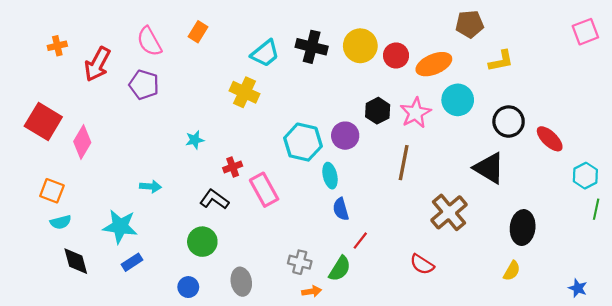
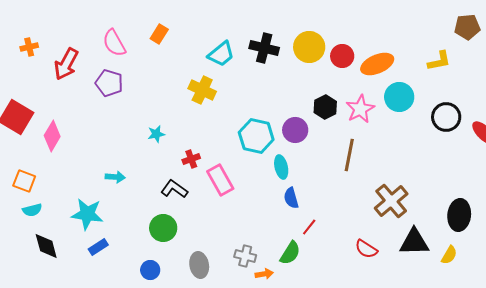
brown pentagon: (470, 24) -> (467, 27), moved
black triangle: (489, 168) -> (414, 242), moved, turned -32
gray cross: (300, 262) -> (245, 256), moved

